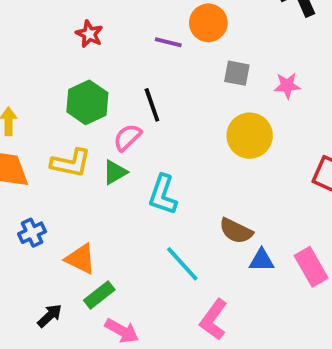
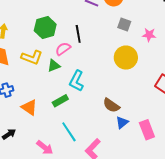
blue triangle: (262, 260) -> (122, 122), turned -48
cyan line: (182, 264) -> (69, 132), moved
green rectangle: (99, 295) -> (60, 101), moved

